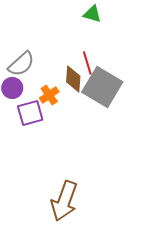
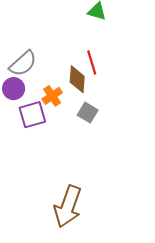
gray square: (102, 87) -> (88, 113), moved, size x0.5

